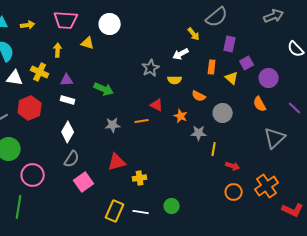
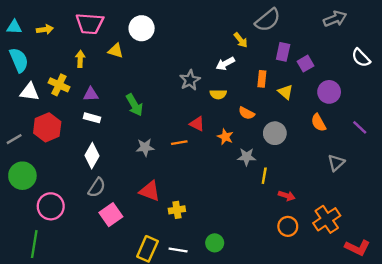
purple square: (247, 63) -> (305, 64), moved
green arrow: (104, 89) -> (134, 105), turned 36
gray triangle: (275, 138) -> (336, 163), size x0.7
red triangle: (117, 162) -> (150, 191), turned 36

